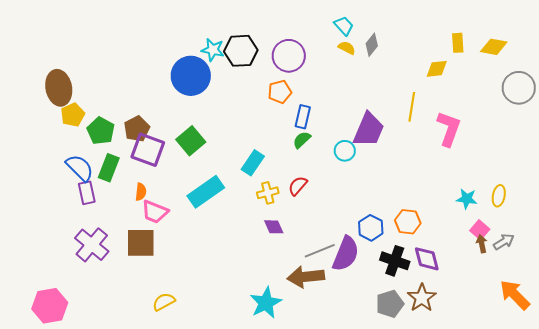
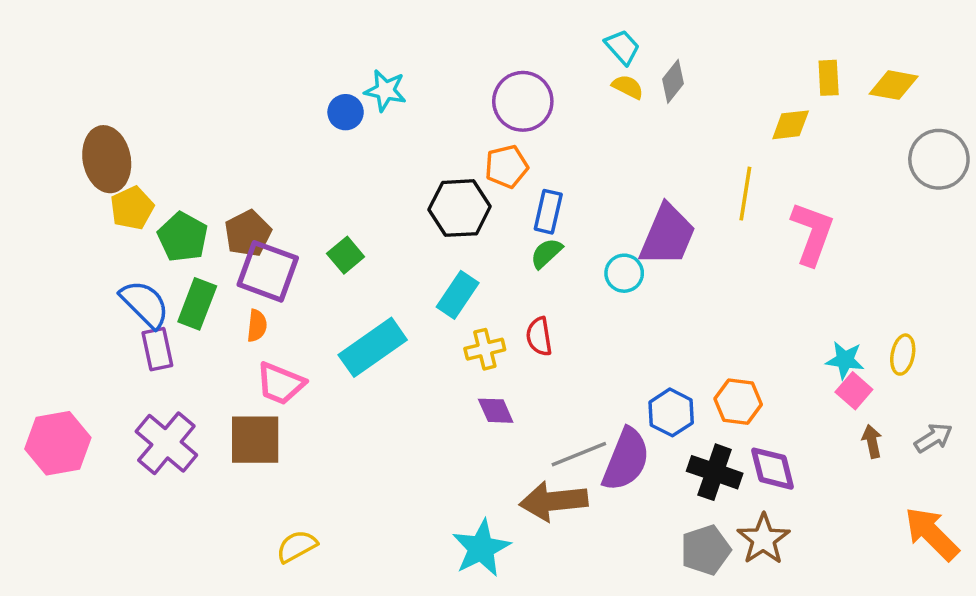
black hexagon: (241, 51) -> (460, 208), moved
blue circle: (191, 76) -> (346, 112), moved, size x0.5
green square: (191, 141) -> (346, 255), size x0.7
red semicircle: (298, 186) -> (539, 336), turned -50
orange semicircle: (141, 192) -> (257, 326), moved
pink square: (480, 230) -> (854, 391), moved
gray arrow: (504, 242) -> (933, 438), moved
pink hexagon: (50, 306) -> (58, 443), moved

